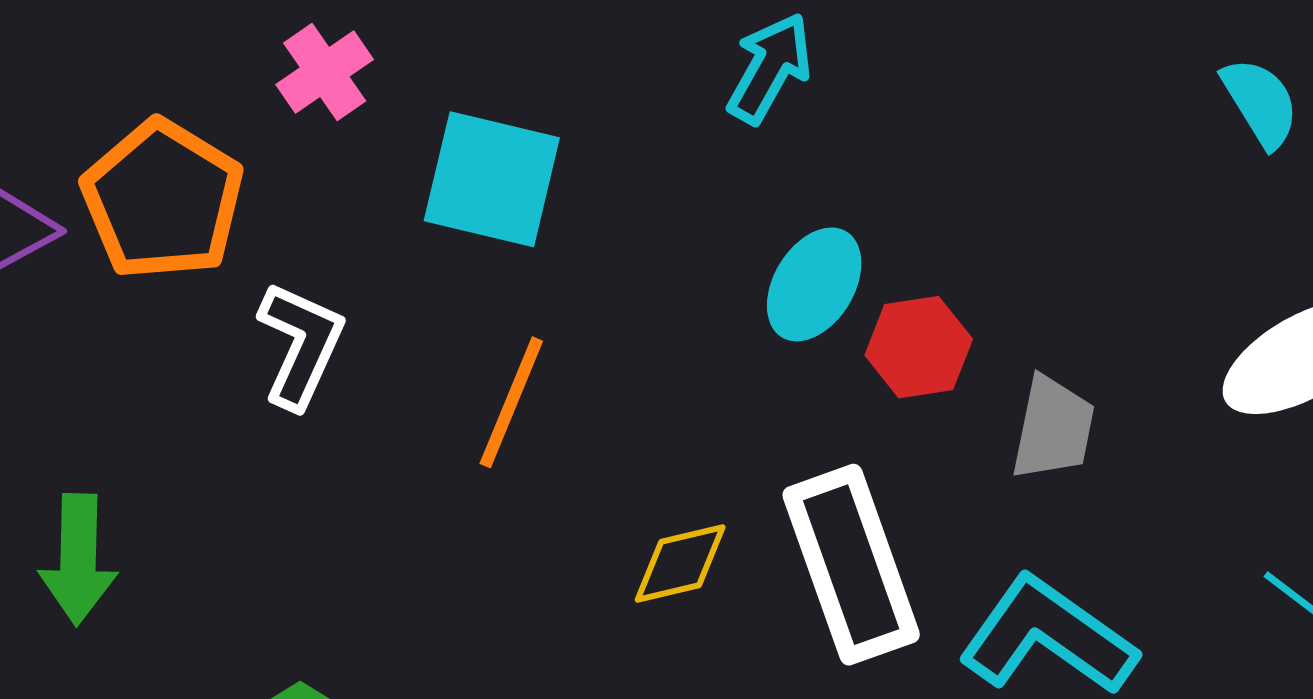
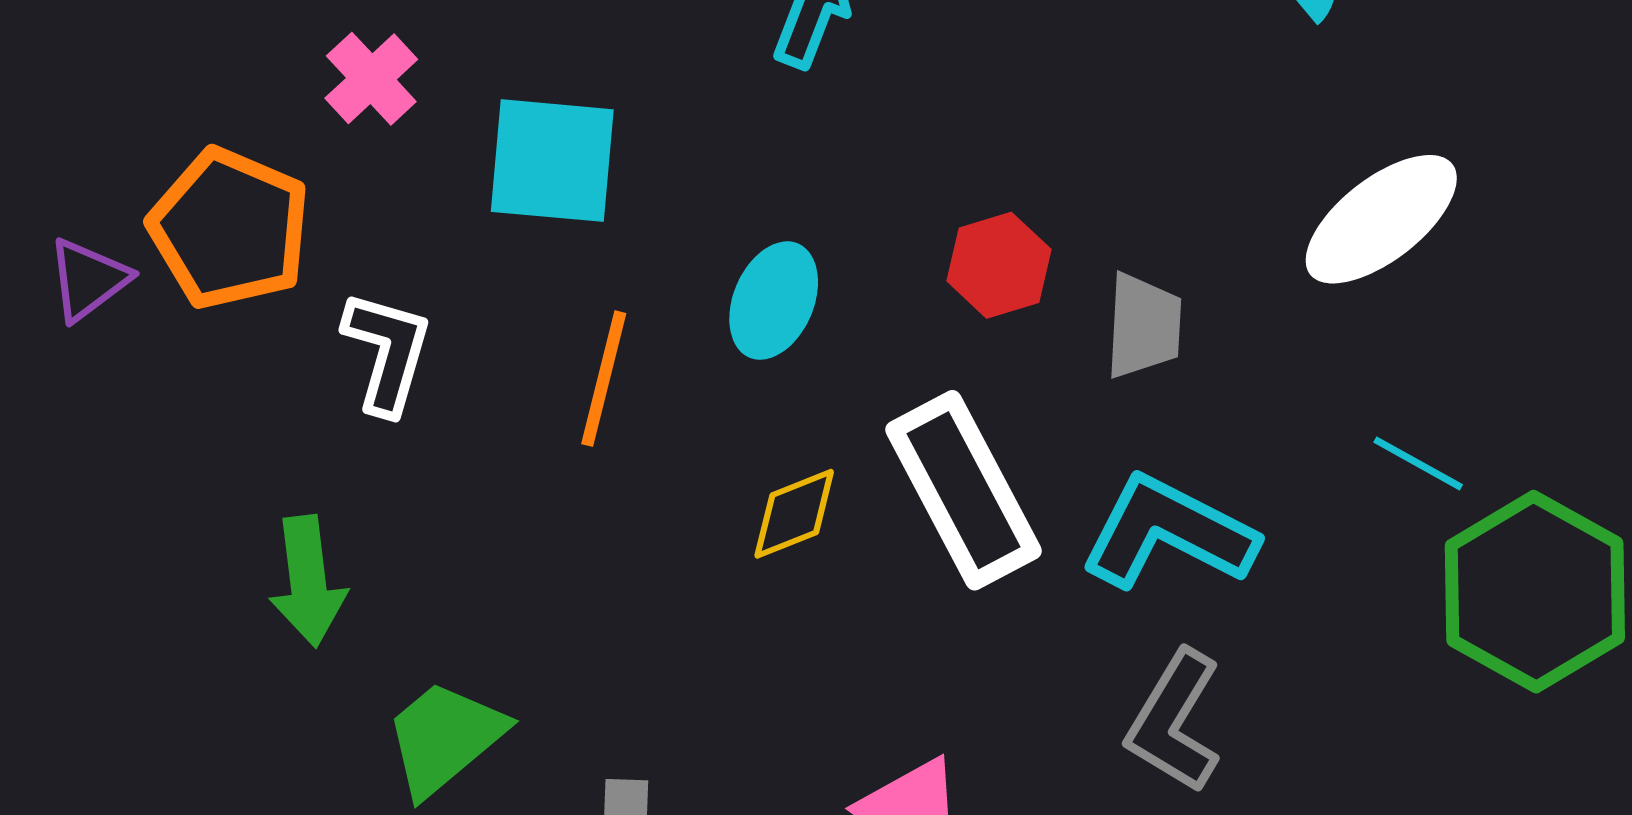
cyan ellipse: (814, 284) -> (774, 301), moved
green arrow: (78, 559) -> (308, 581), moved

